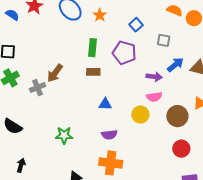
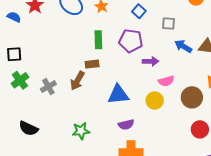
blue arrow: (175, 65) -> (183, 46), turned -102
brown rectangle: (93, 72) -> (92, 64), moved
brown arrow: (55, 73) -> (77, 81), moved
purple arrow: (154, 77) -> (150, 61), moved
blue triangle: (105, 104) -> (118, 95), size x1.6

